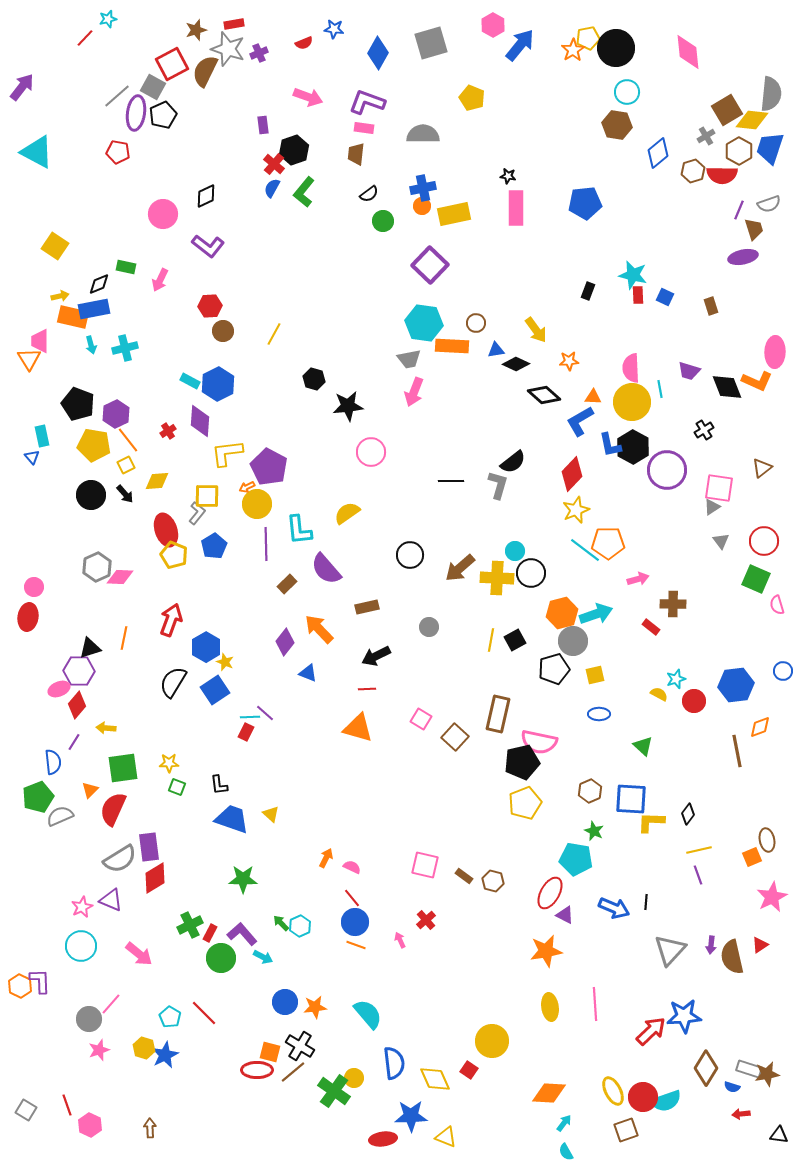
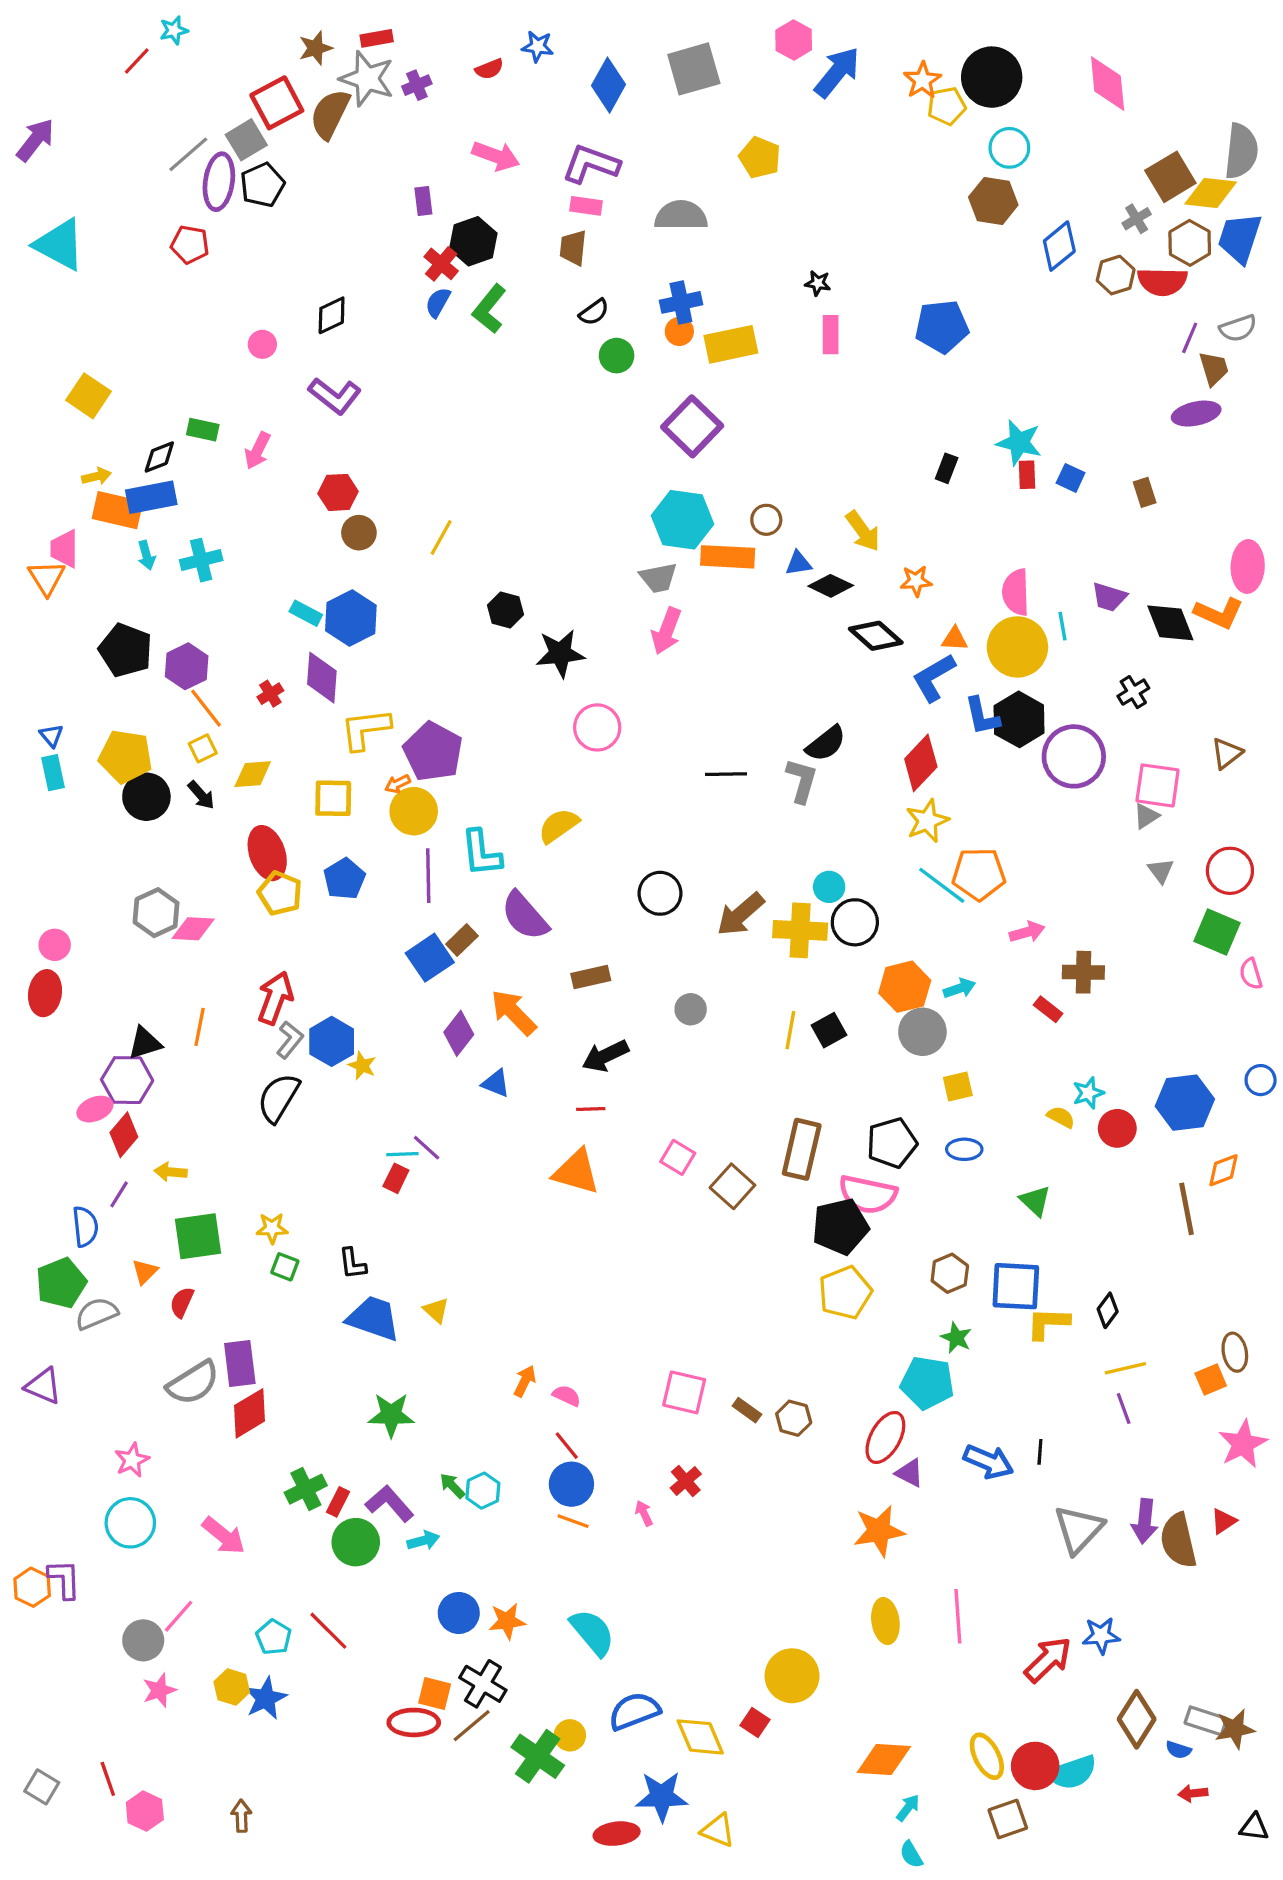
yellow pentagon: (588, 38) -> (947, 106), moved
gray square: (153, 87) -> (246, 140), turned 30
pink rectangle: (516, 208) -> (831, 335), size x0.7
pink circle: (163, 214) -> (262, 344), size x0.6
cyan rectangle: (42, 436) -> (53, 773), moved
yellow pentagon: (94, 445) -> (125, 756), moved
gray L-shape: (197, 513) -> (290, 1040), moved
cyan arrow: (596, 614) -> (959, 988), size x0.6
black pentagon: (554, 669) -> (892, 1143), moved
blue square: (215, 690) -> (430, 958), moved
red semicircle: (113, 809) -> (182, 1302), size x0.6
purple triangle: (111, 900) -> (43, 1386), moved
purple arrow: (711, 945) -> (1145, 1521), size x1.5
cyan arrow: (263, 957) -> (423, 1541), turned -42
blue star: (684, 1016) -> (1101, 1636), size x0.7
blue semicircle: (394, 1063) -> (634, 1711), turned -104

